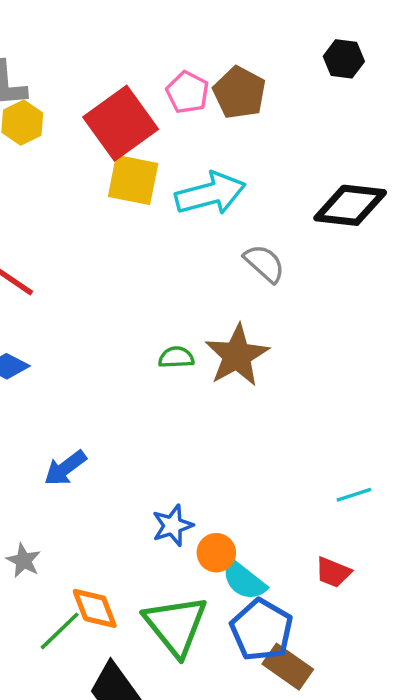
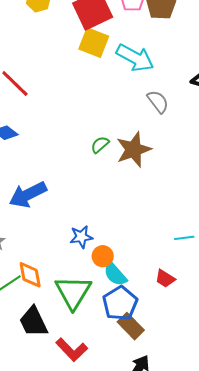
cyan arrow: (210, 194) -> (135, 58), turned 33
green semicircle: (176, 357) -> (100, 145), turned -48
blue arrow: (65, 468) -> (28, 195), size x1.5

